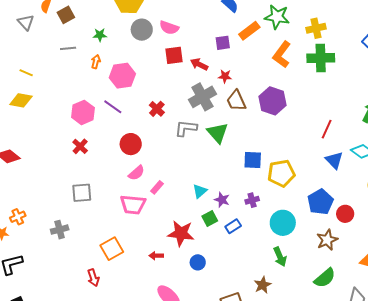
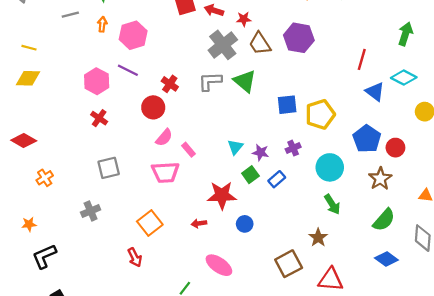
red cross: (157, 109) -> (170, 84), moved
pink rectangle: (157, 187) -> (189, 150), turned -72
orange cross: (18, 217) -> (45, 178), moved

